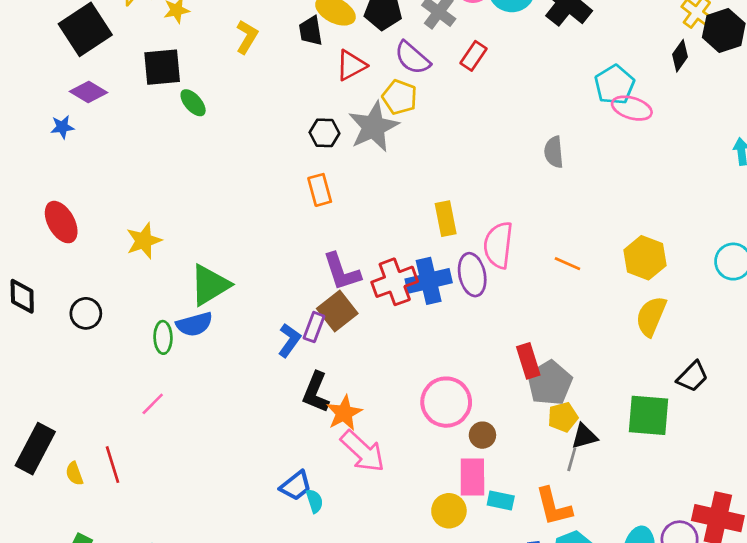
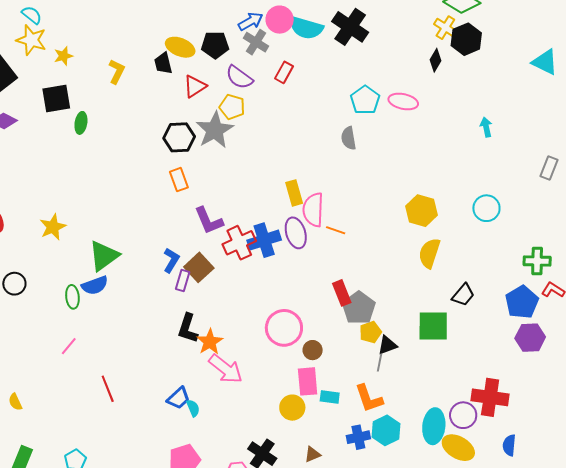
cyan pentagon: (614, 85) -> (365, 100), moved
green ellipse: (193, 103) -> (81, 123), turned 55
black hexagon: (324, 133) -> (179, 137), size x1.4
yellow rectangle: (446, 219) -> (294, 193), moved
orange line: (567, 264) -> (336, 230), moved
purple L-shape: (342, 272) -> (209, 221), moved
blue L-shape: (289, 340) -> (171, 260), moved
red line: (113, 465) -> (108, 389), moved

